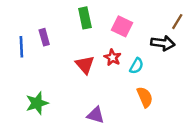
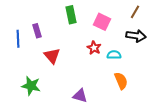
brown line: (177, 22) -> (135, 12), moved
red triangle: (85, 65) -> (52, 56), moved
cyan semicircle: (136, 66) -> (114, 55), turned -120
green star: (37, 103) -> (31, 86), turned 30

